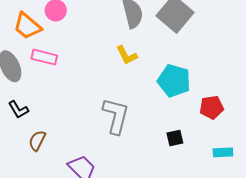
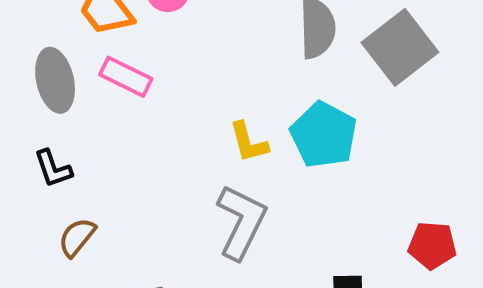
yellow L-shape: (127, 55) -> (249, 142), moved
cyan pentagon: (174, 81) -> (324, 135), moved

